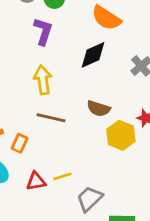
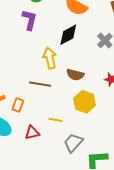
yellow arrow: (43, 80) -> (50, 58), moved
yellow hexagon: (121, 135) -> (85, 102), moved
yellow line: (62, 176) -> (56, 120), moved, turned 32

